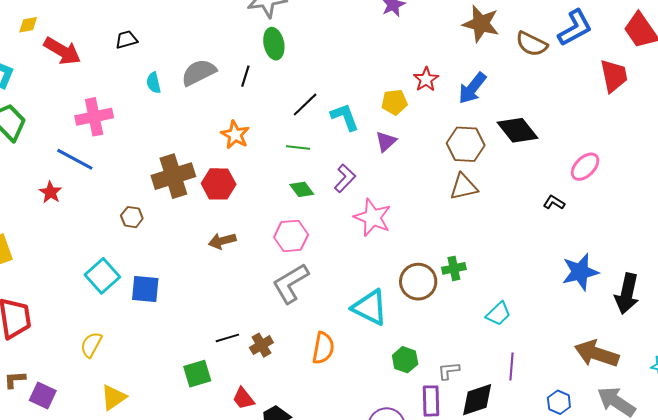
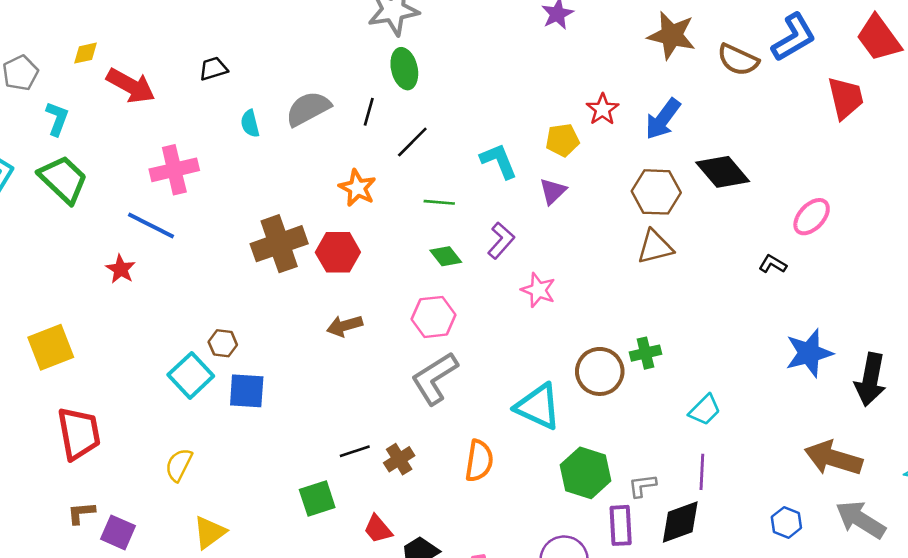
black line: (305, 104) -> (412, 142), moved
brown hexagon: (132, 217) -> (223, 343), moved
pink star: (372, 217) -> (538, 290), size x0.7
green hexagon: (405, 360) -> (586, 473), size x1.5
purple line: (512, 366) -> (702, 472), moved

